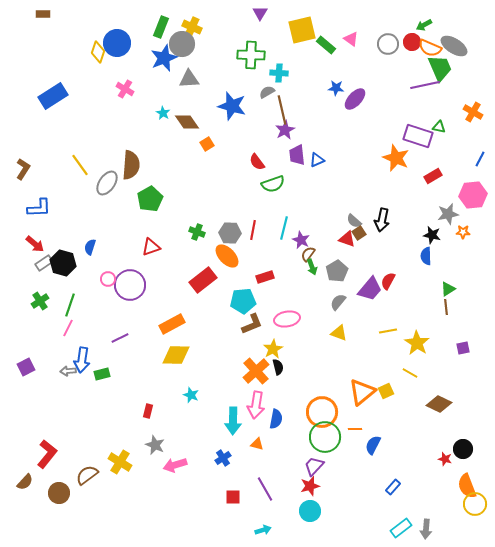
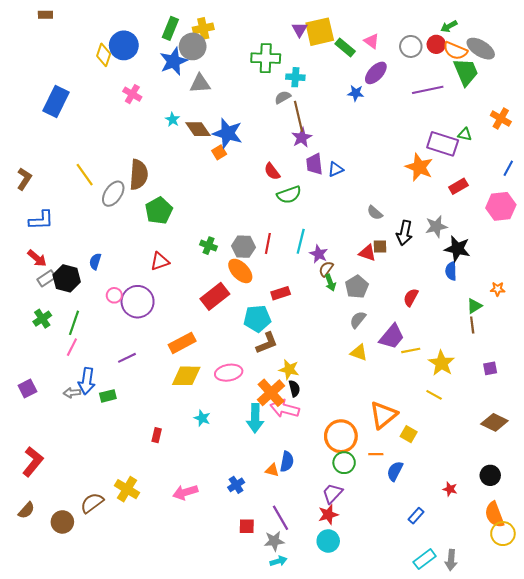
purple triangle: (260, 13) -> (300, 30), moved
yellow cross: (192, 27) -> (203, 28), turned -36
purple line: (425, 85) -> (428, 90), moved
blue rectangle: (53, 96) -> (56, 102), turned -32
purple ellipse: (355, 99) -> (376, 73), moved
blue star: (232, 106) -> (228, 133), moved
gray star: (448, 214) -> (436, 226), moved
gray semicircle: (354, 221) -> (375, 213), moved
orange star: (463, 232) -> (498, 289), moved
brown square: (359, 233) -> (380, 247), turned 32
black star: (432, 235) -> (457, 249), size x1.4
purple trapezoid: (370, 289) -> (392, 337), moved
pink ellipse: (287, 319) -> (229, 373), moved
yellow star: (273, 349) -> (289, 369), turned -30
yellow square: (386, 391) -> (409, 434), moved, turned -35
brown diamond: (439, 404) -> (494, 422), moved
pink arrow: (256, 405) -> (285, 409), moved, turned 96
blue semicircle: (276, 419) -> (287, 462), moved
cyan arrow: (233, 421) -> (255, 418), moved
green circle: (325, 437) -> (344, 463), size x0.7
gray star: (155, 445) -> (274, 541), moved, turned -30
red L-shape: (47, 454) -> (33, 462), moved
red star: (445, 459) -> (450, 489), moved

